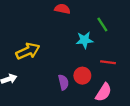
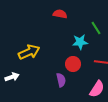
red circle: (82, 76) -> (73, 64), moved

